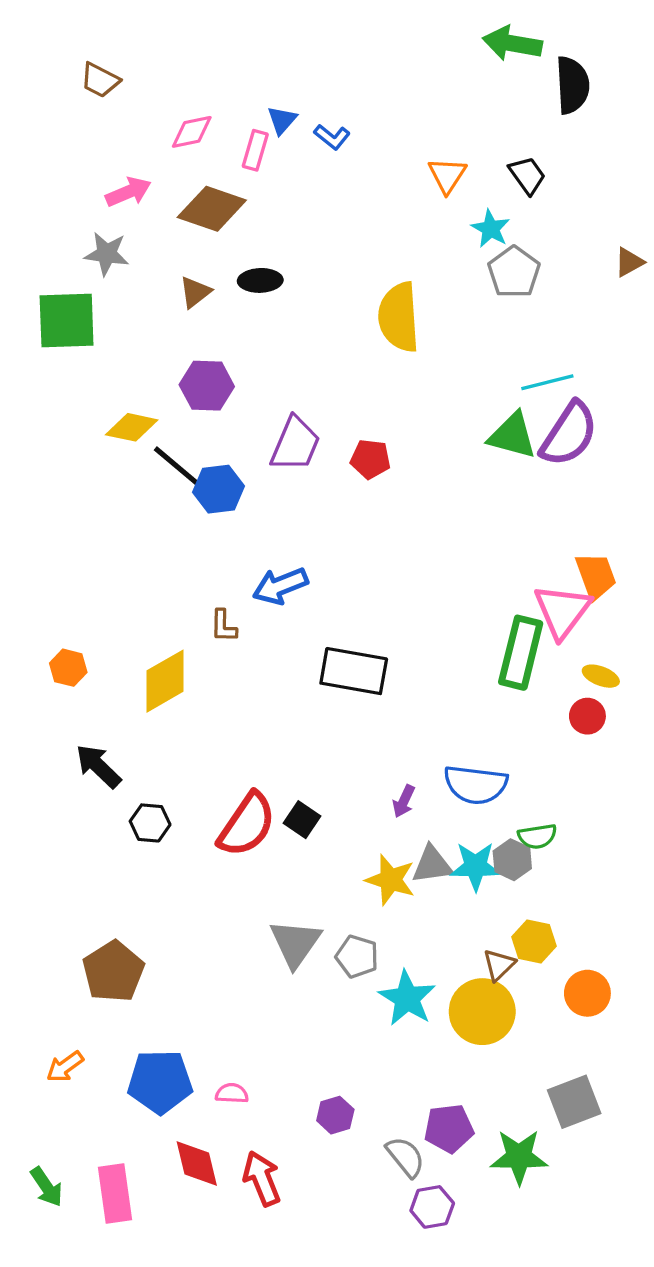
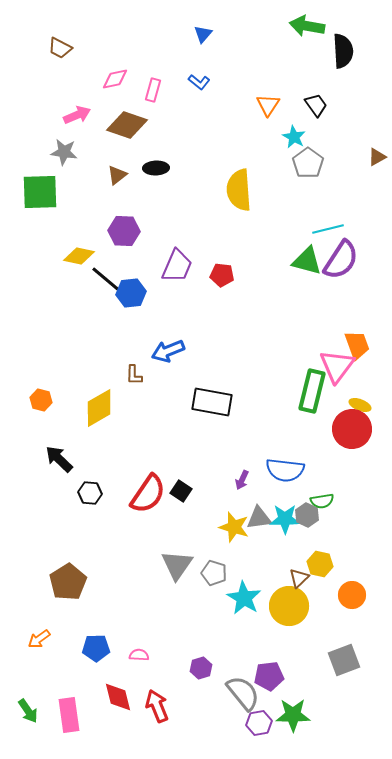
blue triangle: (282, 120) -> (203, 34), moved
red circle: (587, 716) -> (352, 429), size x1.8
blue pentagon: (160, 1082) -> (96, 648), size x0.7
gray semicircle: (405, 1157) -> (243, 693), size x1.4
green star: (519, 1157) -> (293, 715), moved

